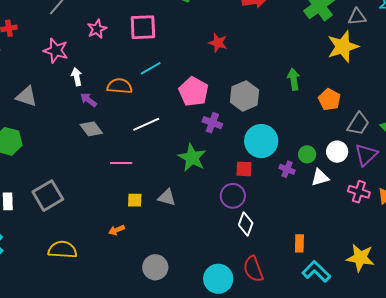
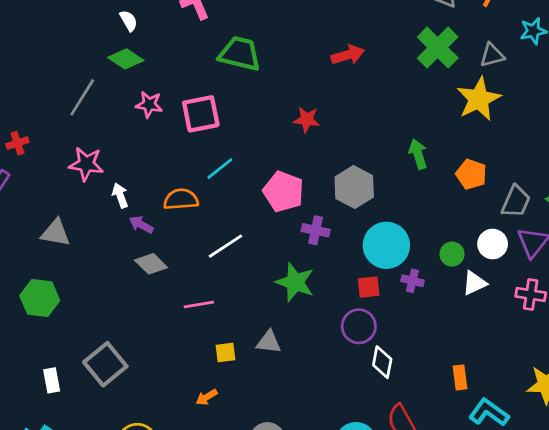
pink star: (97, 29) -> (149, 105), moved, turned -30
purple cross: (287, 169) -> (412, 281), moved

